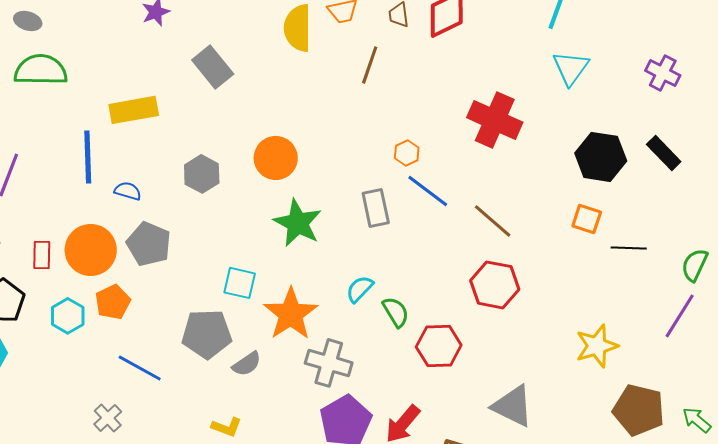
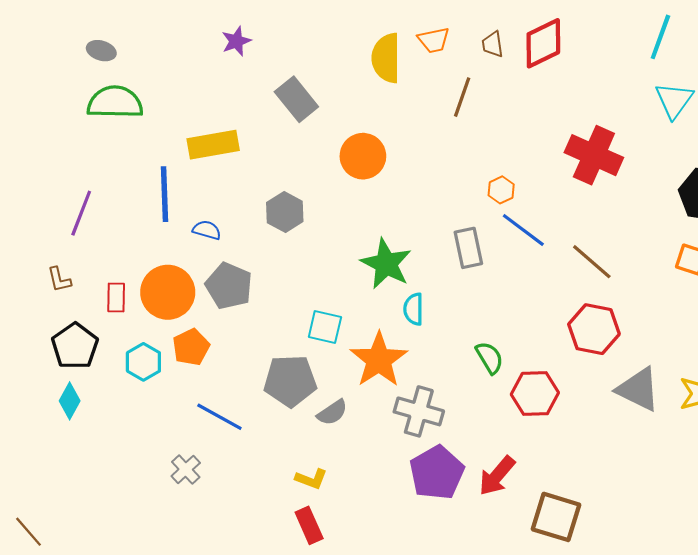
orange circle: (276, 158) -> (363, 156), moved
cyan semicircle: (360, 289) -> (414, 309), moved, turned -44
gray triangle: (513, 406) -> (638, 389), moved

